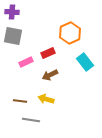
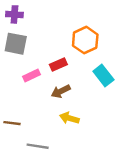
yellow arrow: (46, 99) -> (69, 118), moved
brown line: (20, 101) -> (12, 123), moved

